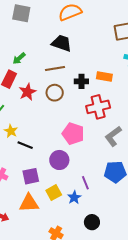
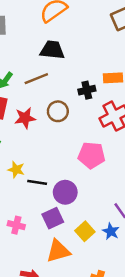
brown line: (55, 69) -> (36, 79), moved
red star: (27, 92) -> (25, 118), turned 30
purple circle: (59, 160) -> (65, 192), moved

